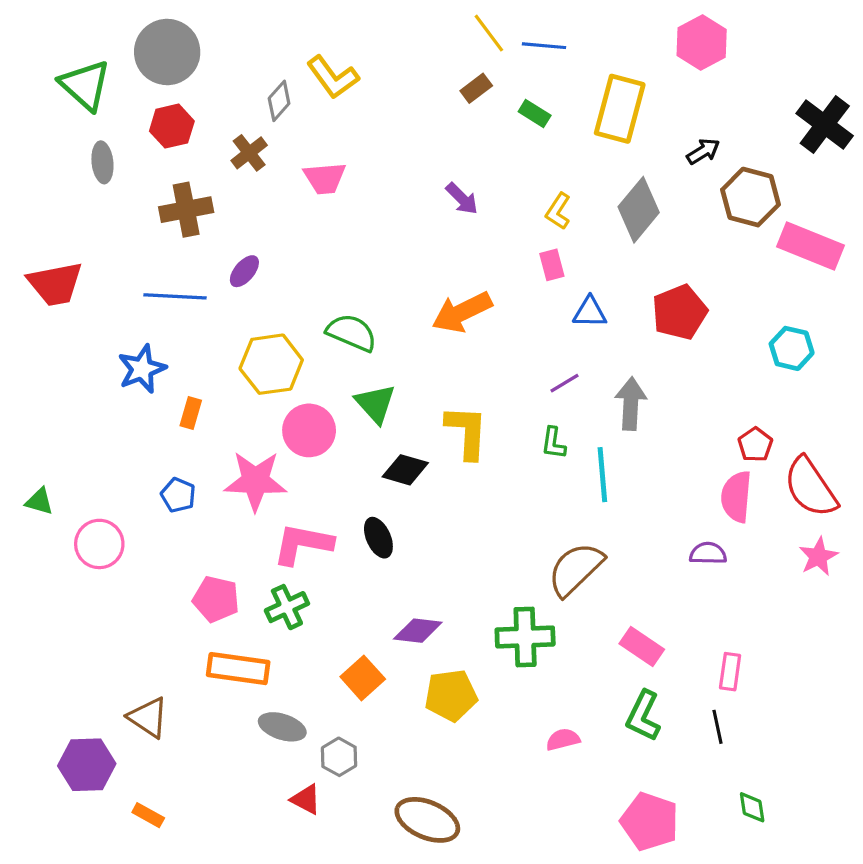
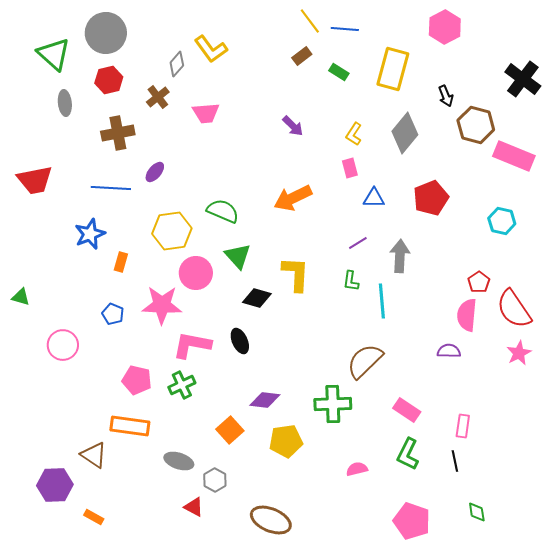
black arrow: (703, 151) -> (446, 96), turned 100
green triangle: (39, 501) -> (21, 297), moved
orange rectangle: (238, 669) -> (130, 426), moved

